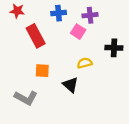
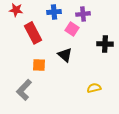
yellow semicircle: (85, 63) -> (94, 88), moved
black triangle: (70, 85) -> (65, 55), moved
gray L-shape: (26, 98) -> (24, 90), turned 105

